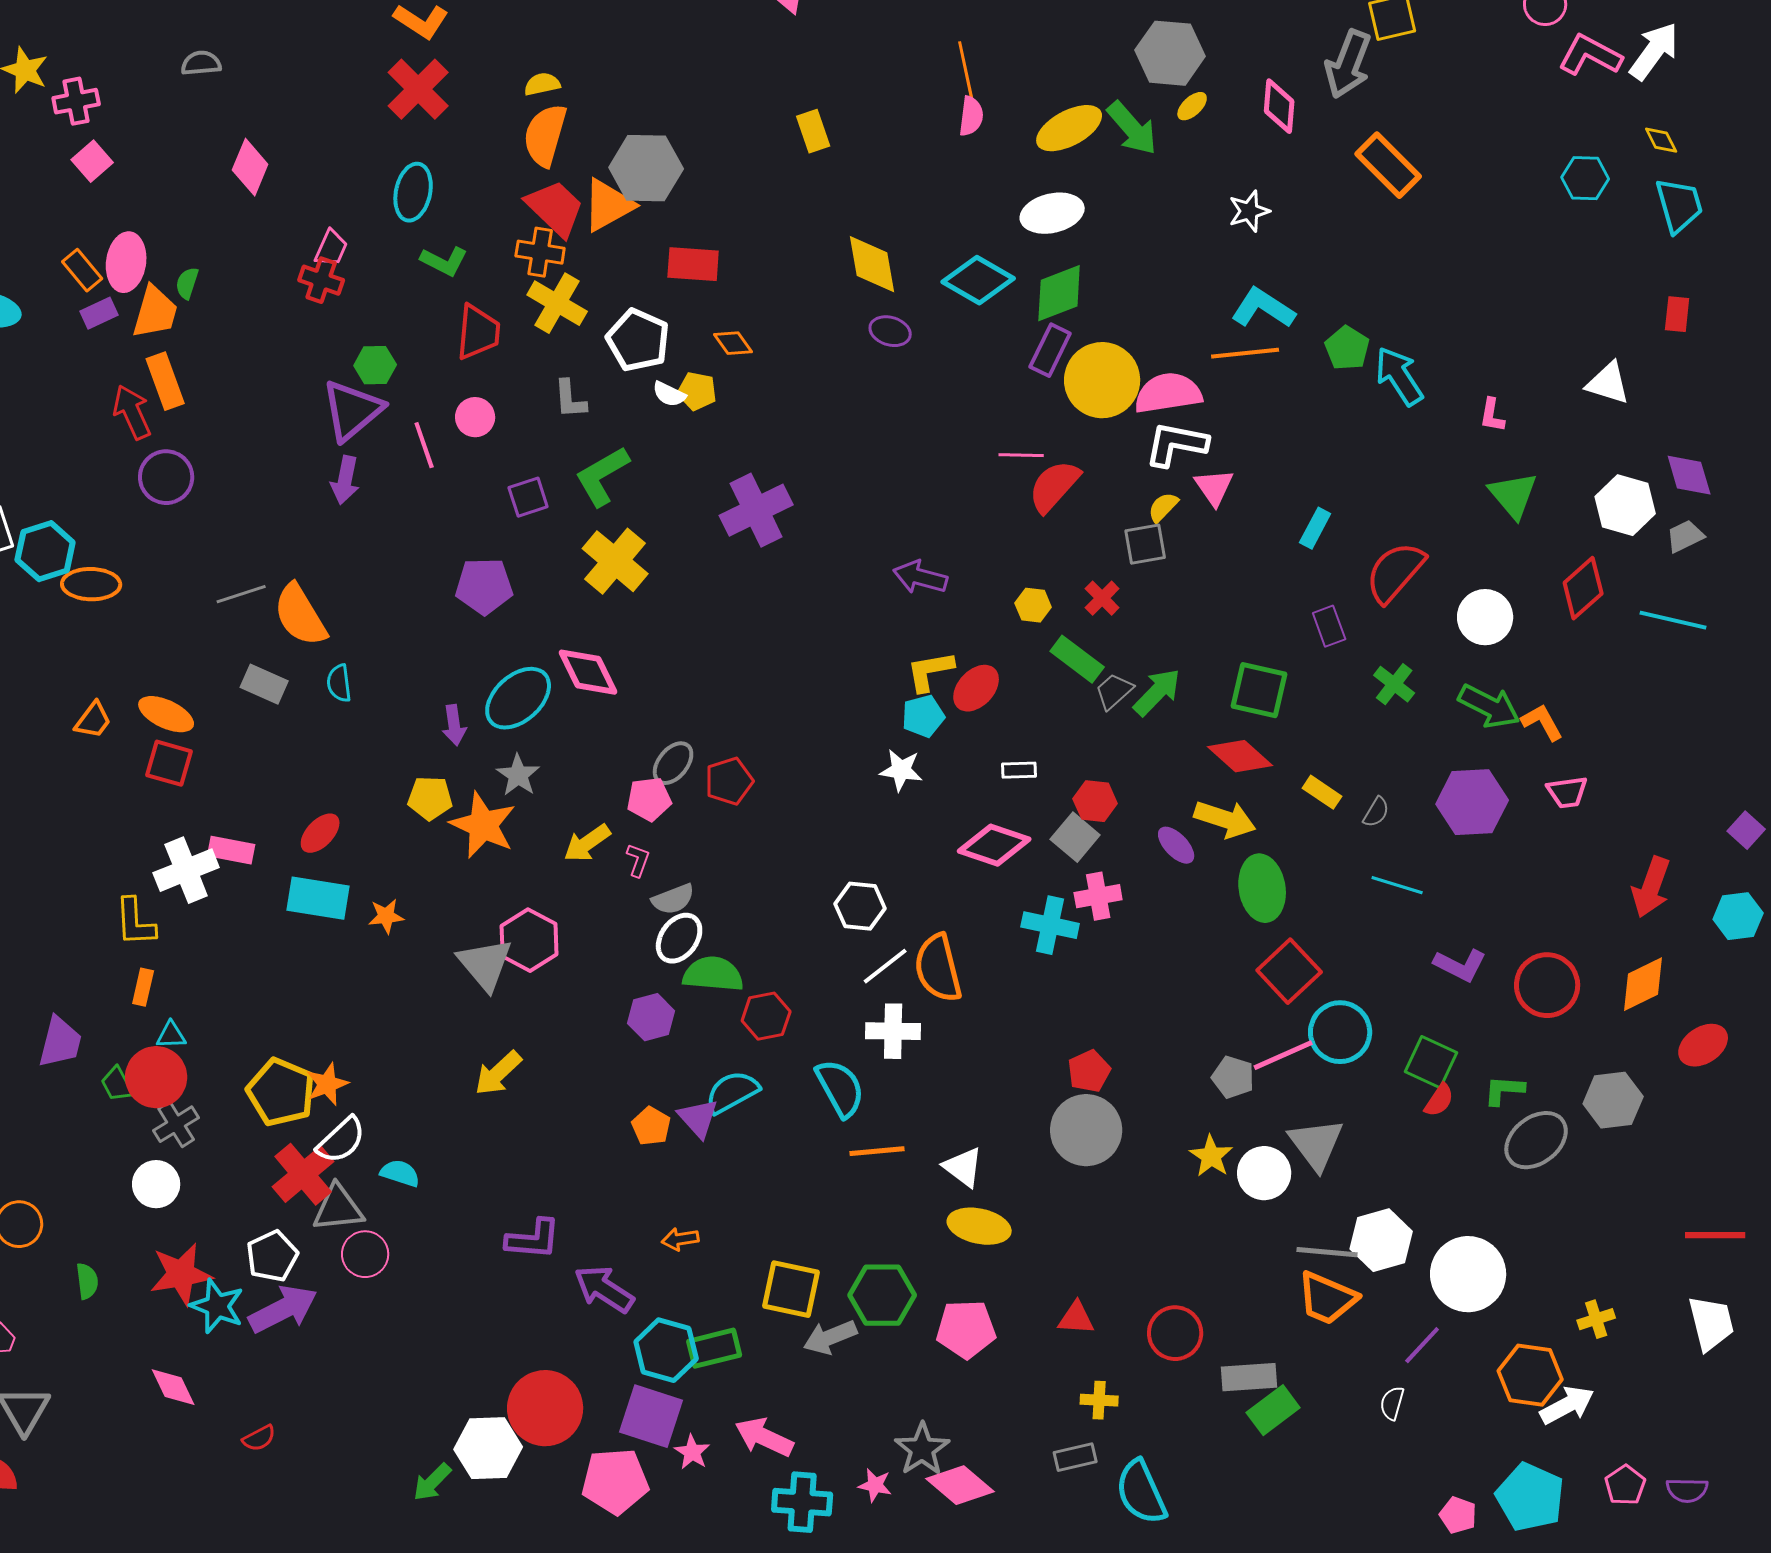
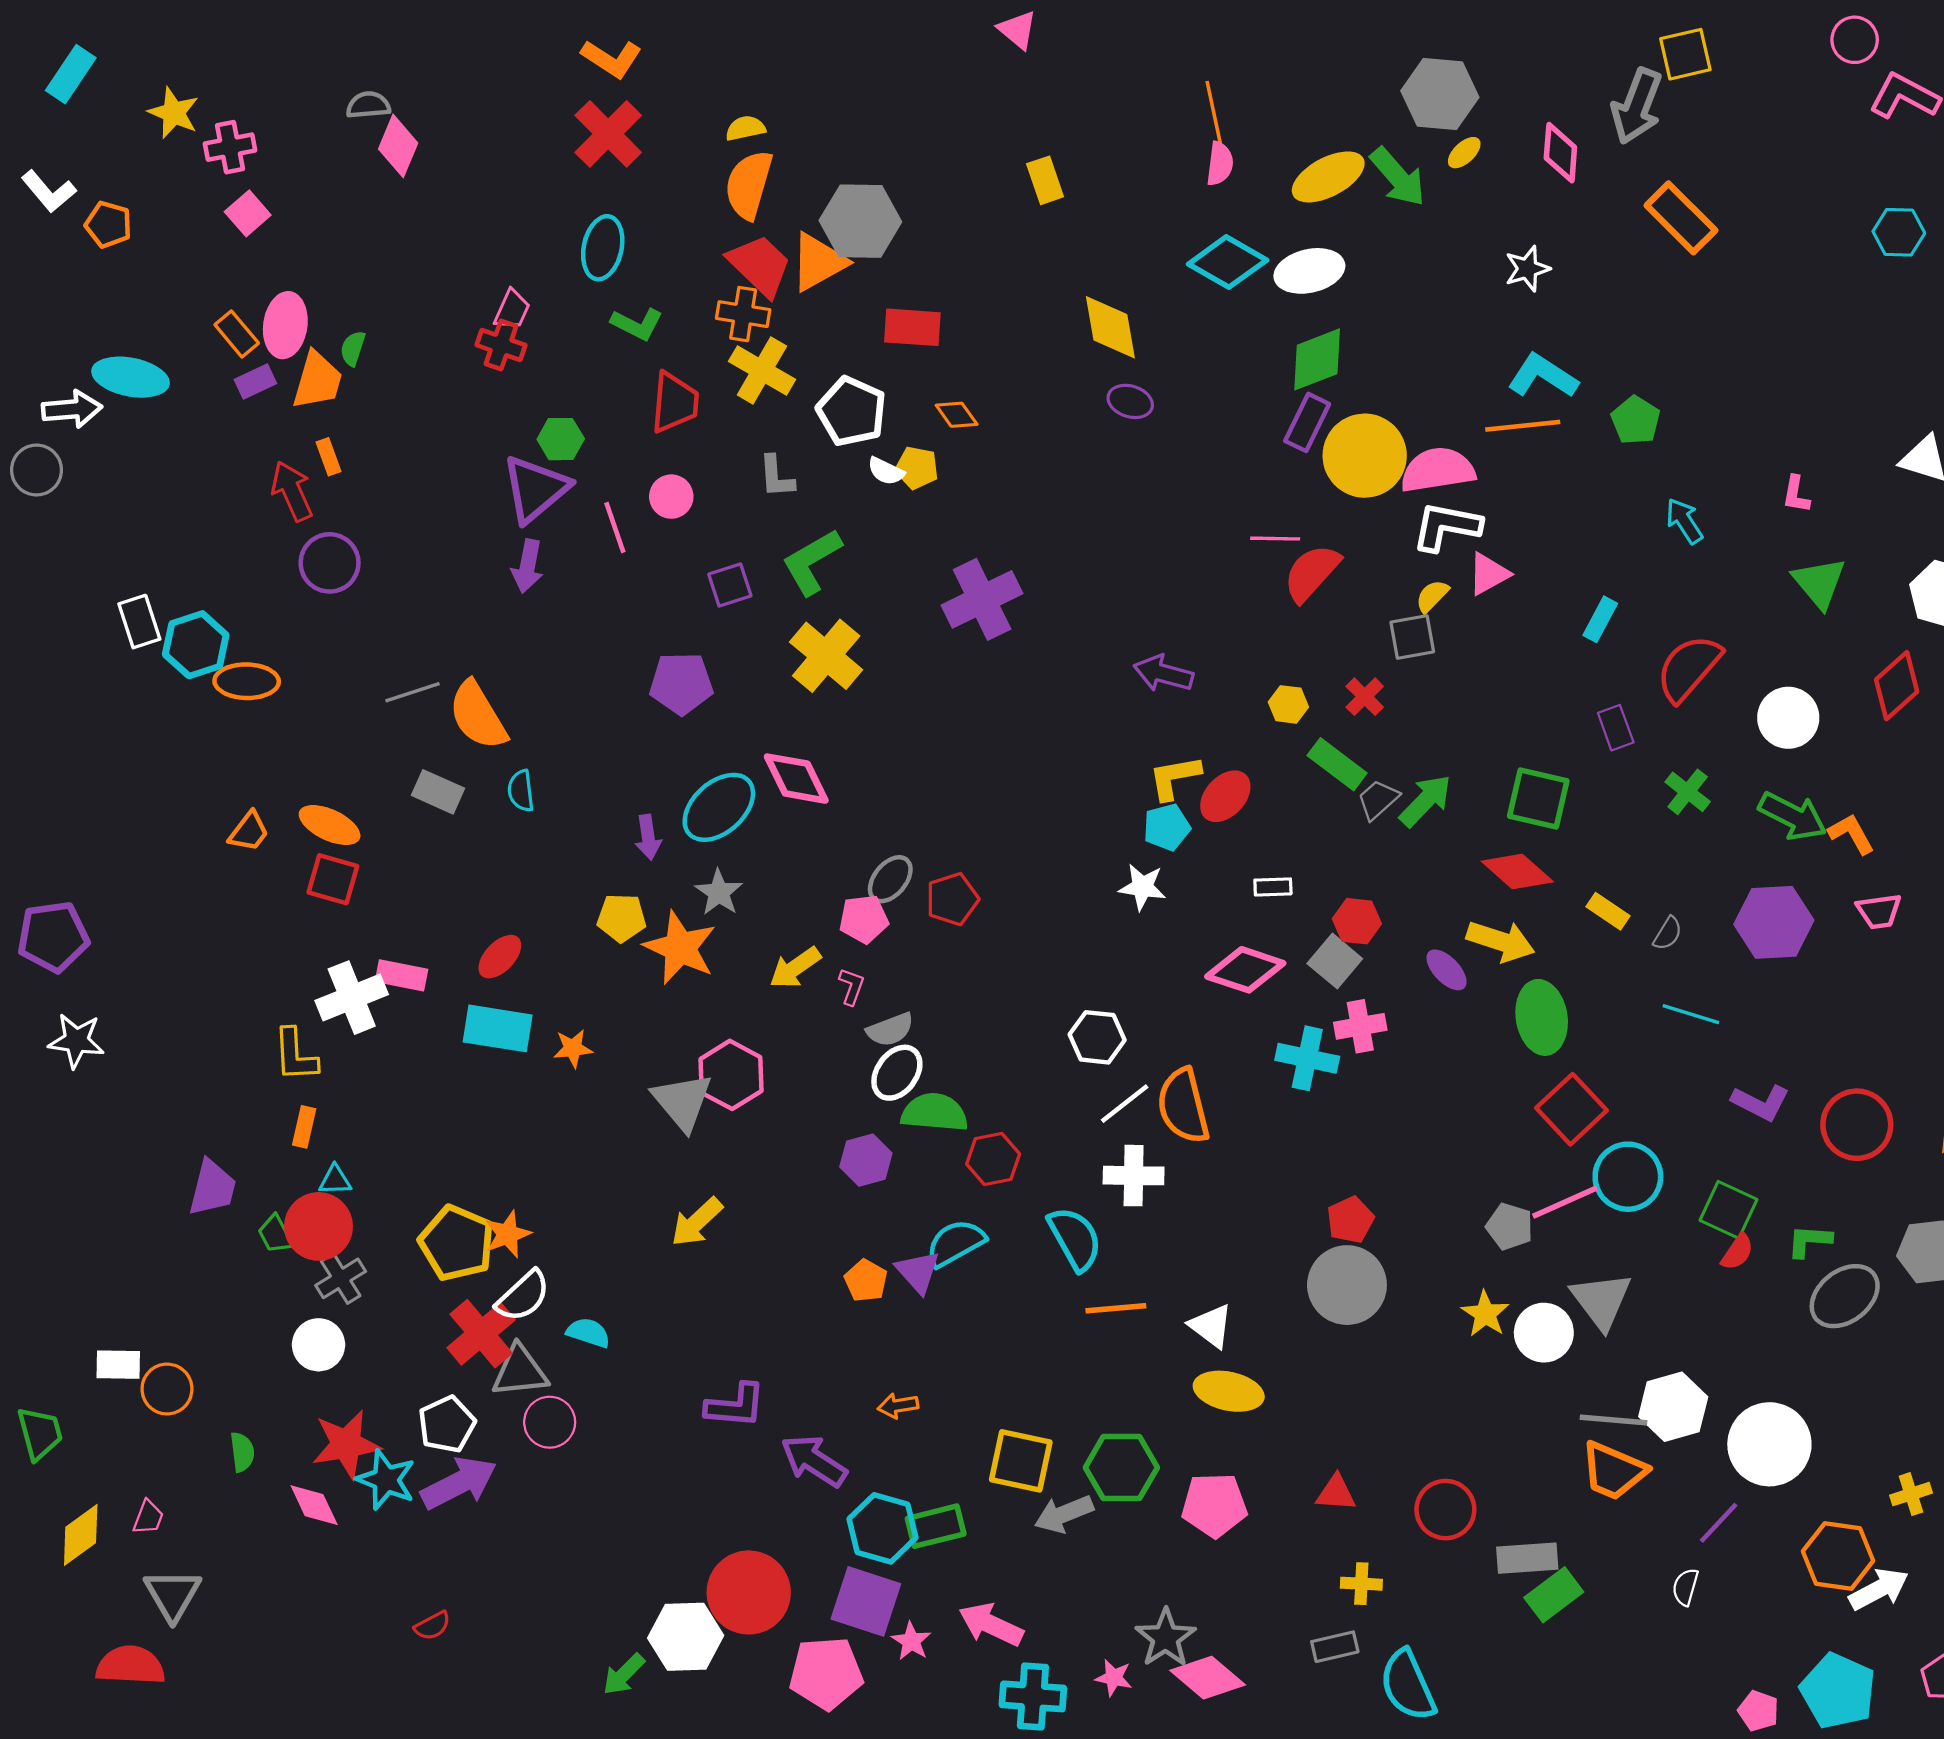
pink diamond: (250, 167) -> (398, 146), moved
cyan diamond: (978, 280) -> (1228, 262), moved
cyan arrow: (1399, 376) -> (1684, 521), moved, size x0.7
orange rectangle: (165, 381) -> (328, 457), size x0.6
pink triangle: (1214, 487) -> (1489, 574), turned 36
pink diamond: (173, 1387) -> (314, 1505), moved

